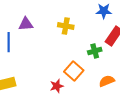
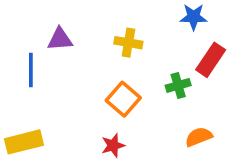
orange square: (74, 71) -> (123, 99), moved

